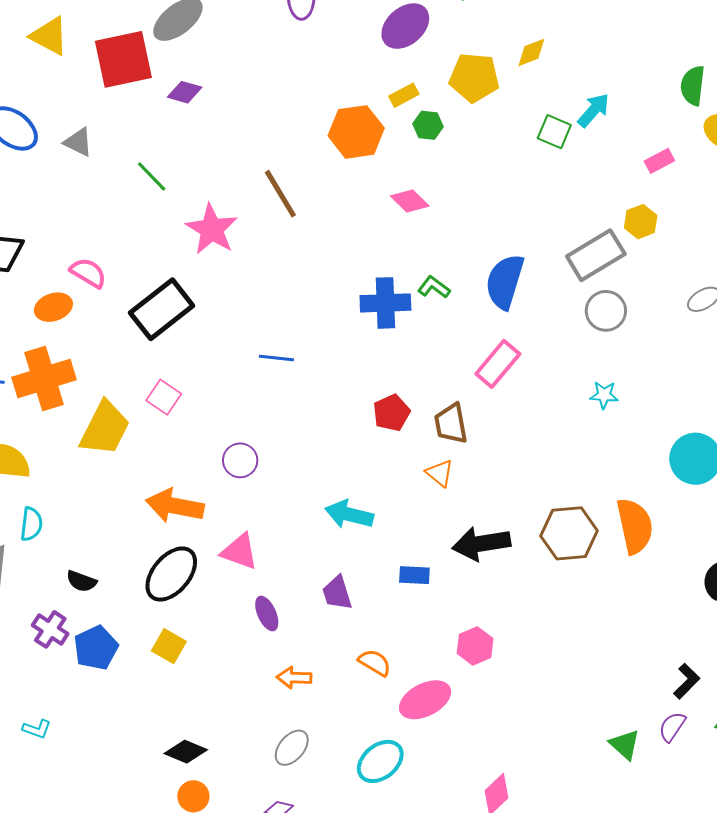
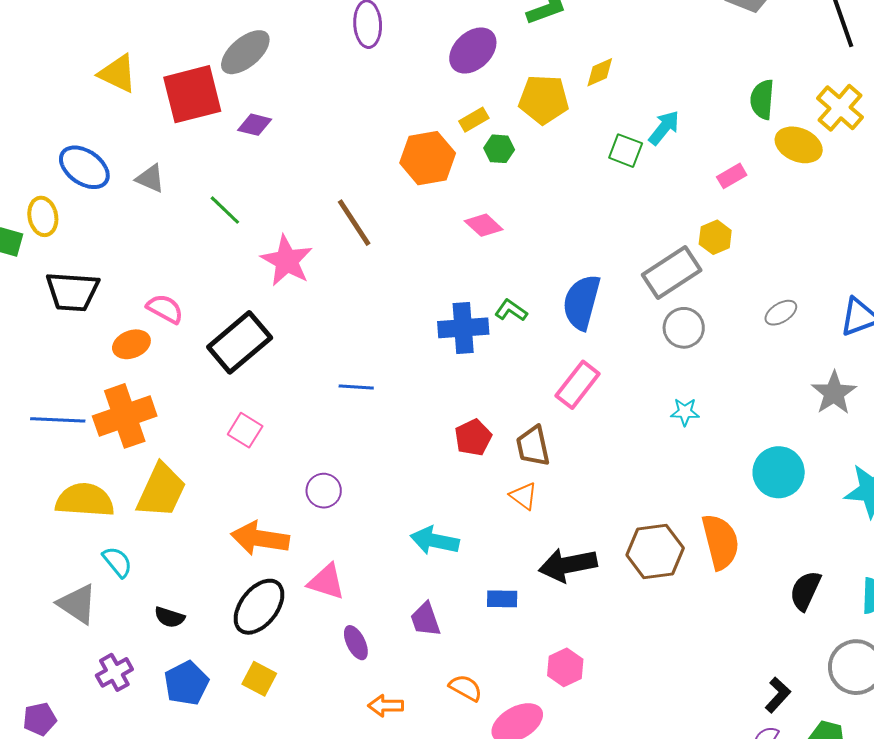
yellow trapezoid: (105, 428) -> (161, 491), moved
cyan semicircle: (31, 524) -> (117, 562), turned -44
purple cross: (50, 629) -> (114, 672), moved, turned 30

